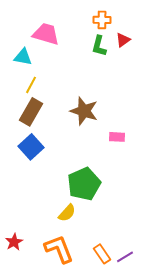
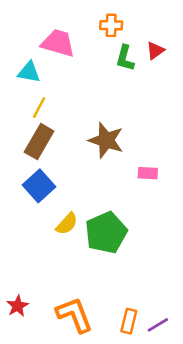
orange cross: (102, 20) -> (111, 25), moved
yellow semicircle: (67, 213) -> (67, 224), moved
orange rectangle: (102, 254) -> (129, 321), turned 48

